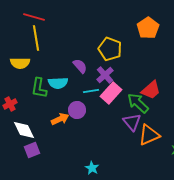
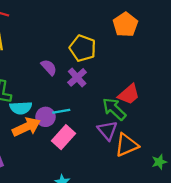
cyan semicircle: (58, 83) -> (21, 108), moved
cyan line: (91, 91) -> (61, 111), moved
pink rectangle: (111, 93) -> (64, 137), moved
orange arrow: (60, 119) -> (26, 127), size x1.4

